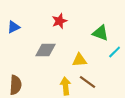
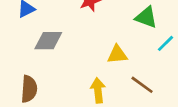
gray diamond: (46, 50) -> (48, 41), moved
brown line: (88, 82) -> (142, 85), moved

